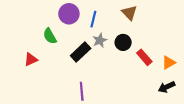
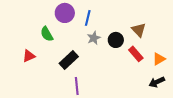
brown triangle: (129, 13) -> (139, 30), moved
black rectangle: (81, 52) -> (69, 60), moved

